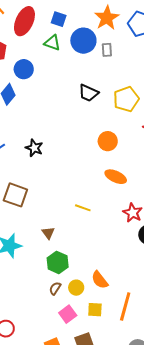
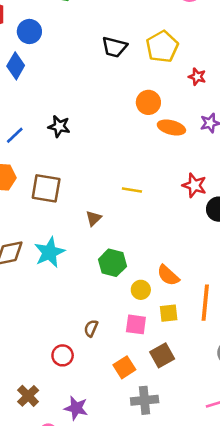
orange ellipse: (116, 177) -> (171, 127), moved
brown triangle: (48, 233) -> (94, 218), moved, turned 32
brown semicircle: (55, 288) -> (91, 328), moved
pink square: (68, 314) -> (136, 324), turned -36

